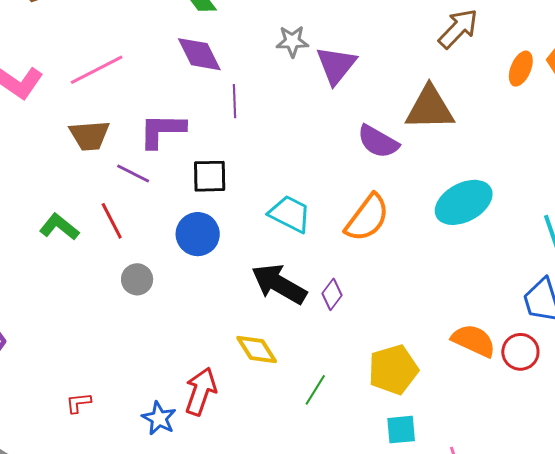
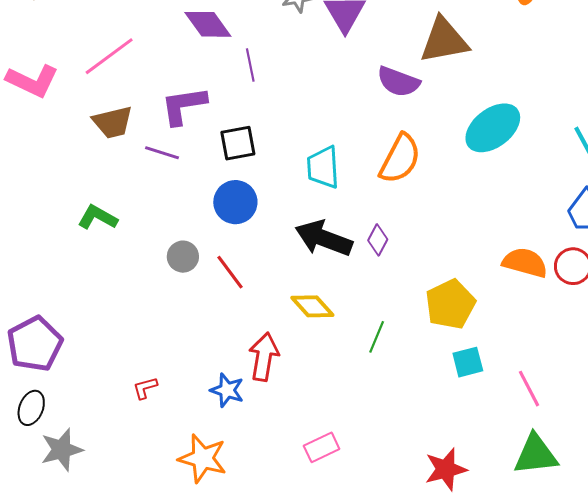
cyan trapezoid: (290, 214) -> (323, 167), turned -111
red line: (112, 221) -> (230, 272), moved

